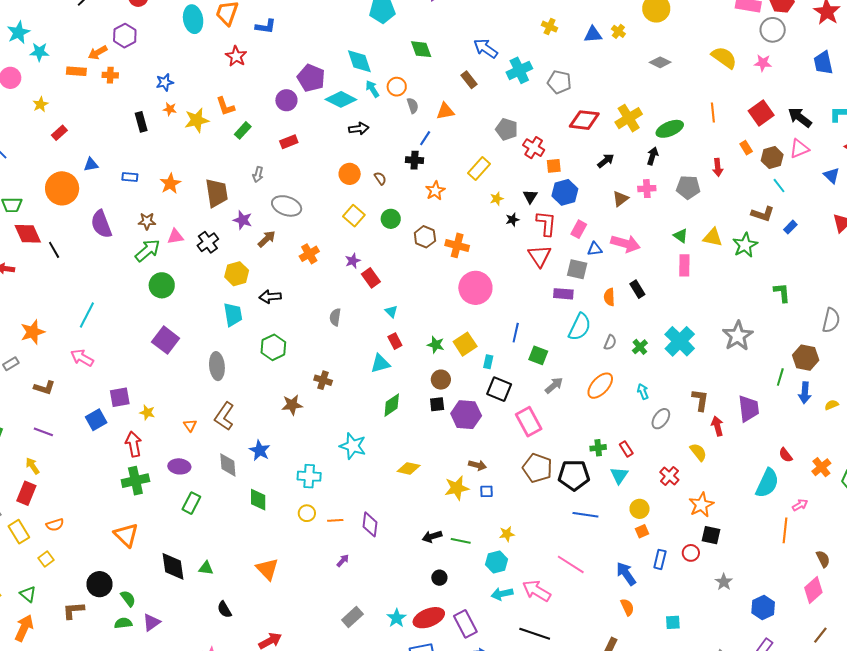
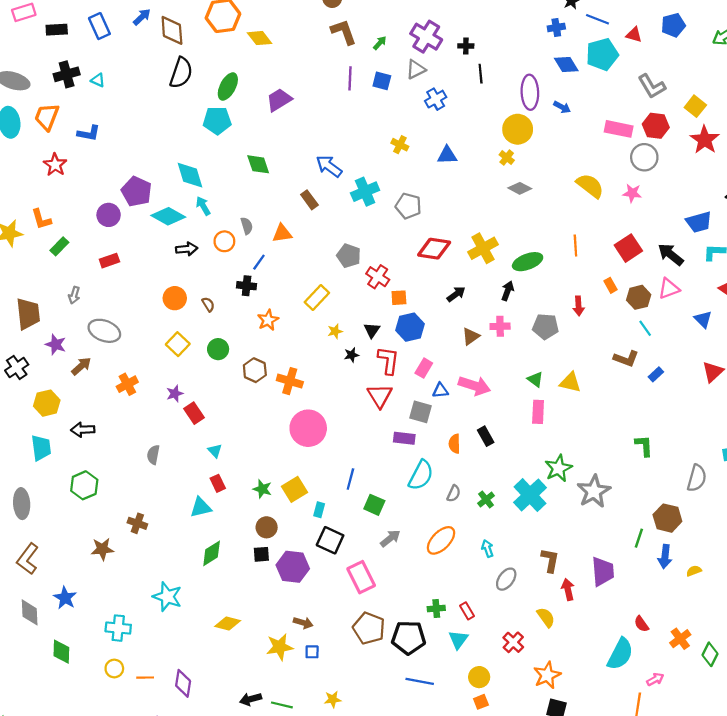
yellow cross: (618, 31) -> (507, 158), moved
blue trapezoid: (823, 63) -> (699, 222), moved, turned -95
orange circle: (397, 87) -> (224, 241), moved
green star: (745, 245) -> (558, 468), moved

